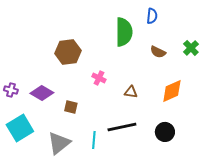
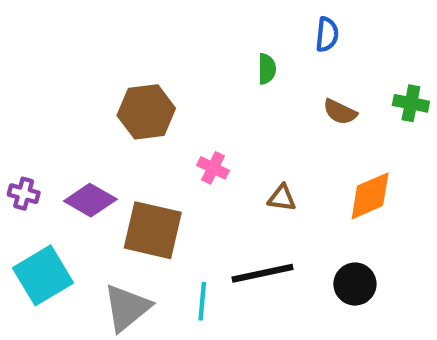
green semicircle: (124, 32) -> (267, 69), size x0.5
green cross: (191, 48) -> (411, 103), turned -35
brown square: (71, 107) -> (153, 230), size x2.0

